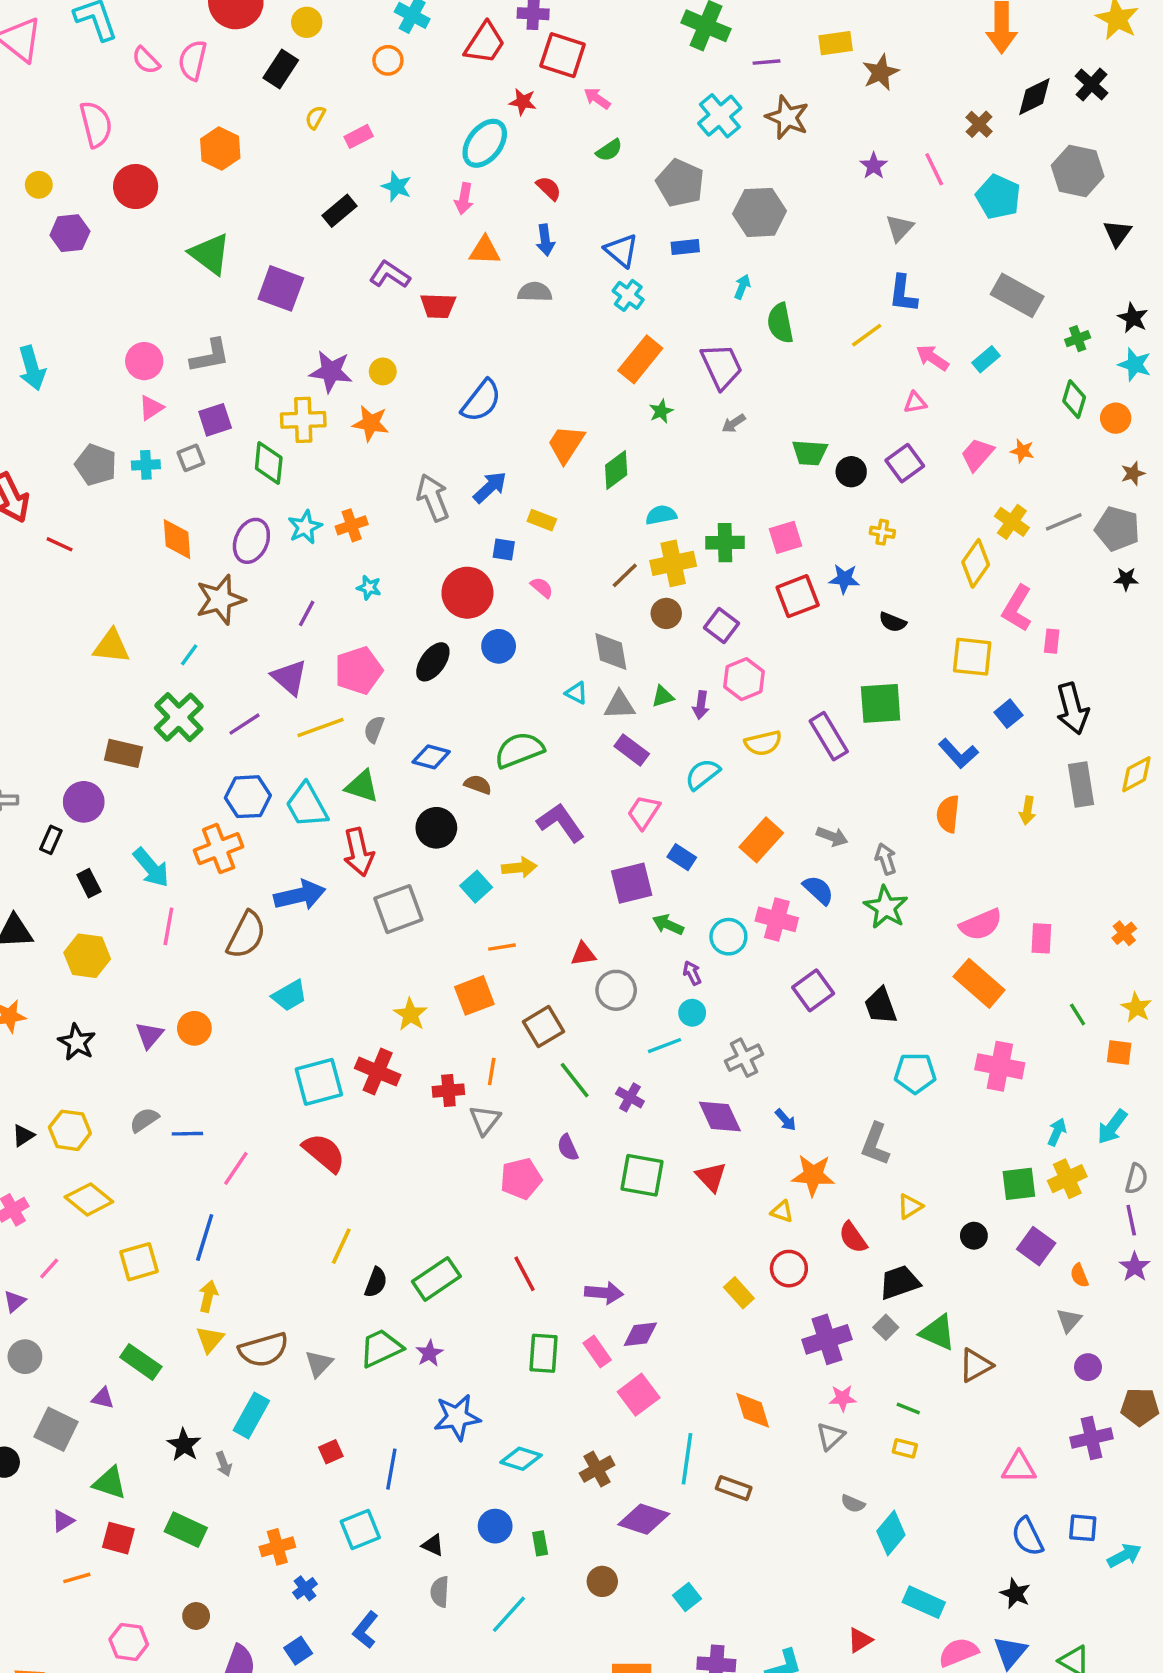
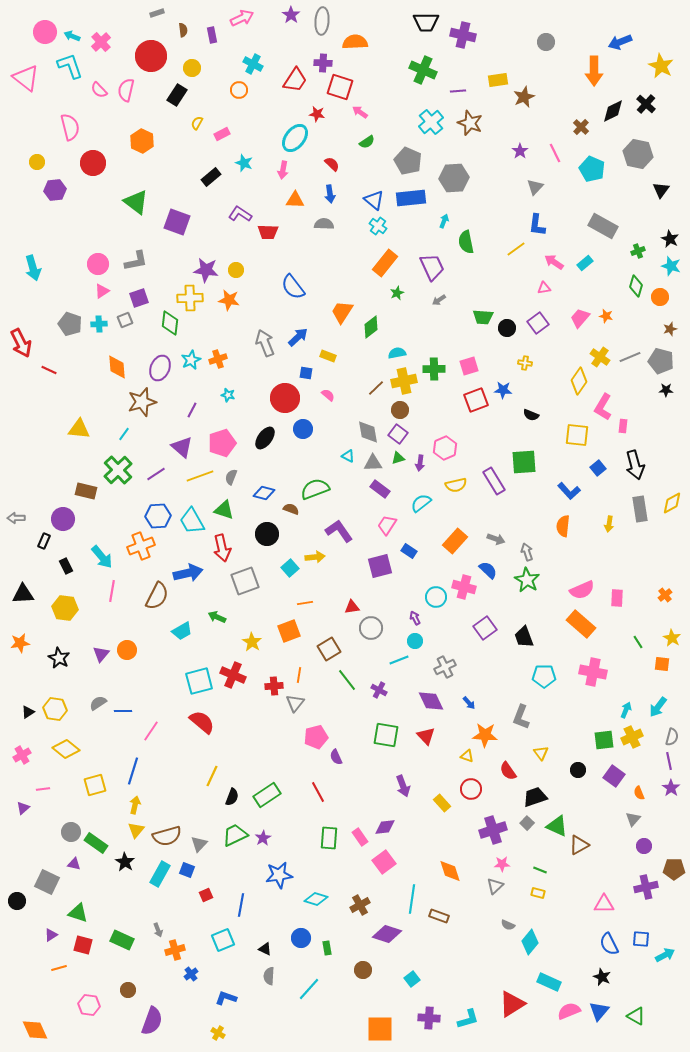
blue rectangle: (685, 247) -> (411, 198), size x1.8
blue semicircle: (481, 401) -> (293, 287), turned 104
purple square: (722, 626) -> (398, 434), moved
green arrow: (668, 925) -> (217, 617), moved
purple semicircle: (568, 1148) -> (336, 757), moved
yellow triangle: (910, 1206) -> (541, 753), turned -35
pink line: (49, 1269) -> (43, 789), turned 40
purple arrow: (604, 1293) -> (403, 786), moved, turned 65
gray circle: (25, 1357) -> (71, 832), moved
black star: (184, 1445) -> (125, 862), moved
gray arrow: (224, 1464) -> (158, 930), moved
blue L-shape: (365, 1630) -> (226, 998), turned 70
red triangle: (860, 1640) -> (512, 1004), size x1.8
blue square: (298, 1651) -> (187, 870), moved, turned -35

